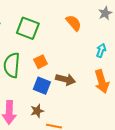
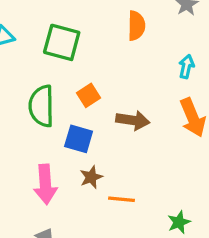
orange semicircle: (74, 23) -> (136, 26), turned 48
blue square: (42, 86) -> (79, 139), moved

